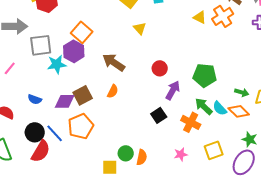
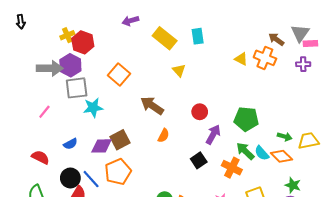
orange cross: (223, 16) -> (265, 58), turned -35
purple hexagon: (74, 51) -> (70, 65), moved
orange semicircle: (113, 91) -> (163, 136), moved
blue semicircle: (35, 99) -> (70, 144), turned -48

